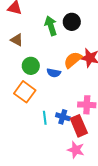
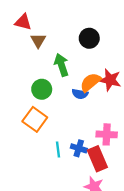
green arrow: (51, 26) -> (61, 65), moved
brown triangle: (17, 40) -> (38, 41), moved, turned 32
blue semicircle: (54, 73) -> (80, 94), moved

